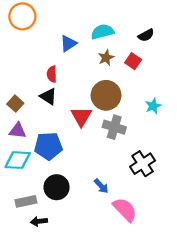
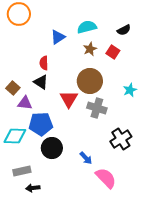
purple triangle: (18, 131) -> (25, 103), moved
black circle: (57, 187) -> (52, 148), moved

